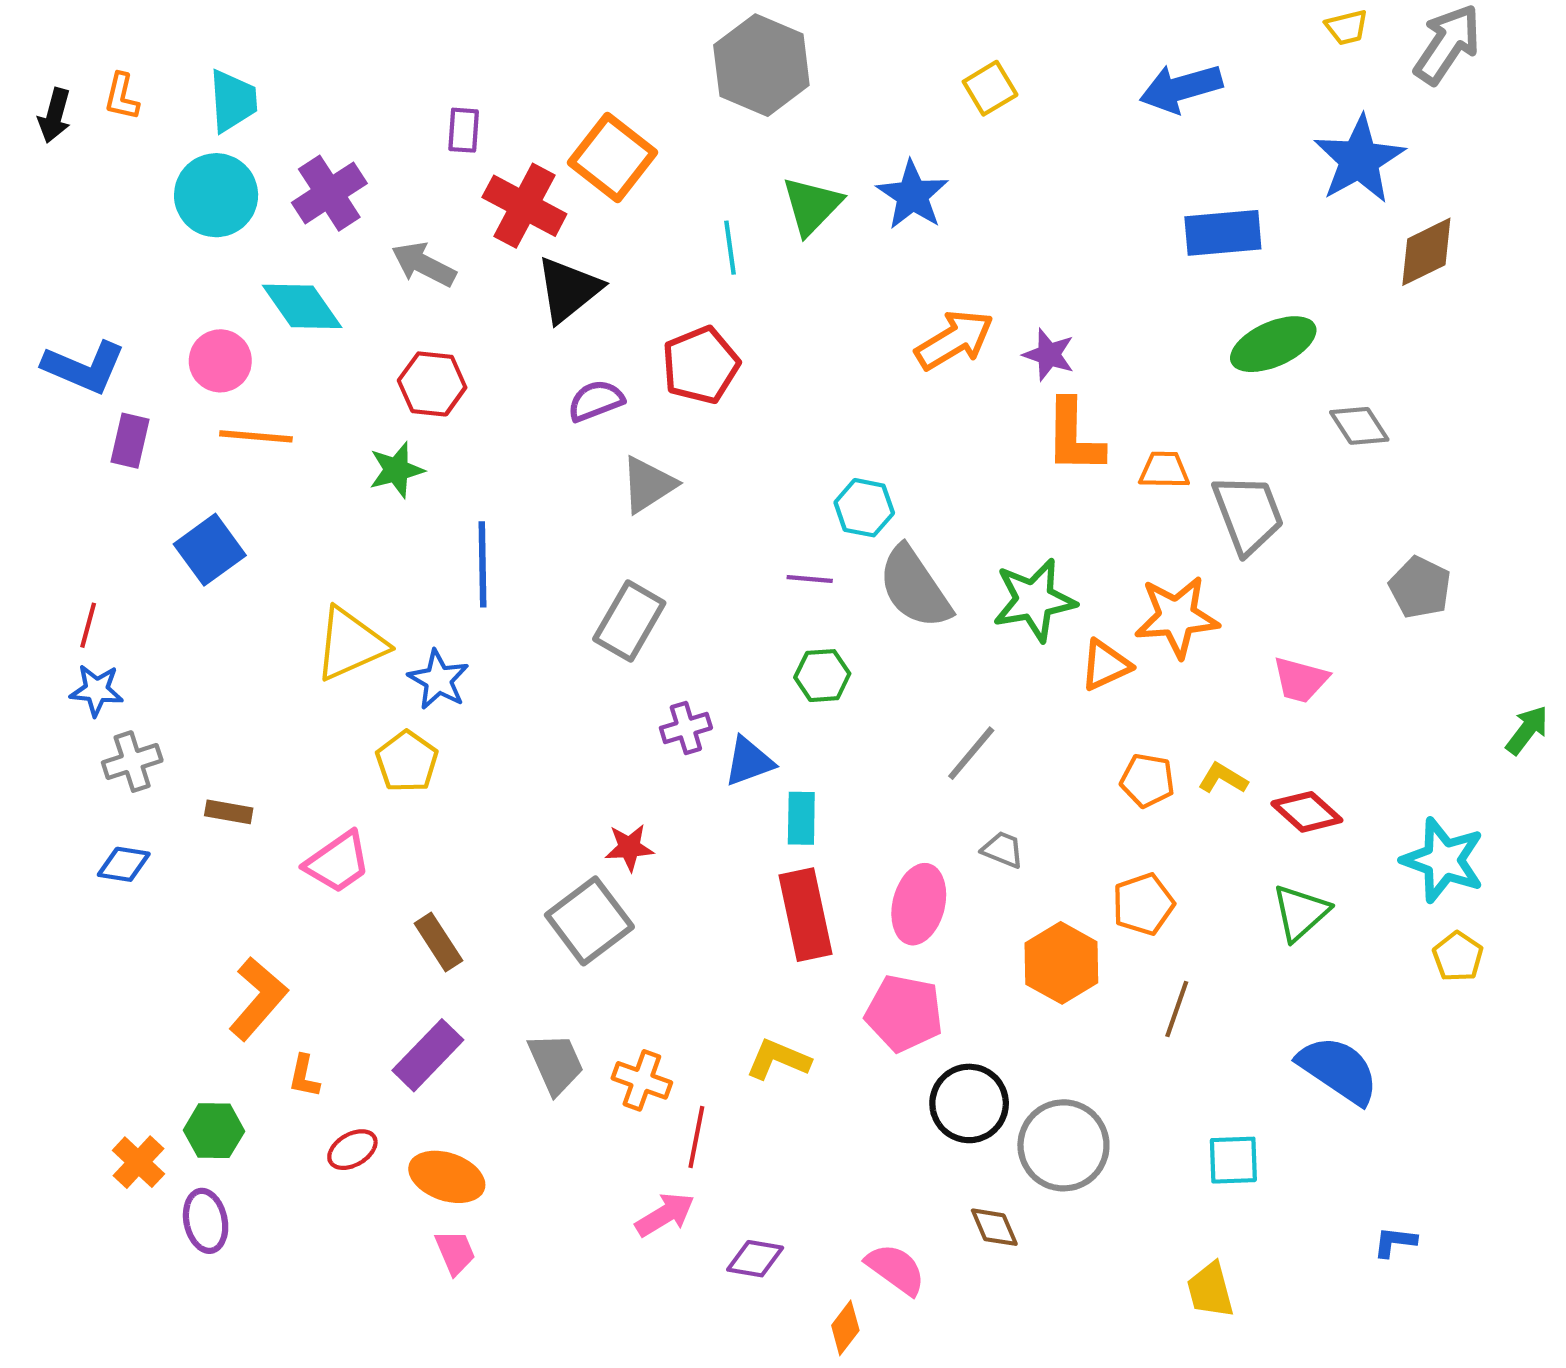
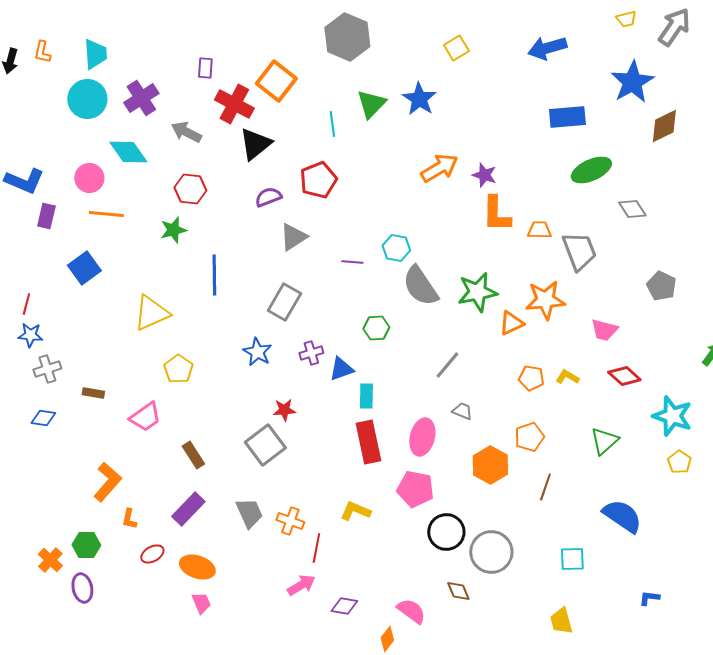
purple line: (810, 579) -> (352, 262), moved
blue star: (438, 680) -> (257, 352), moved
red diamond: (1307, 812) -> (624, 376), moved

